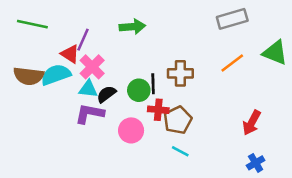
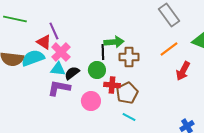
gray rectangle: (232, 19) -> (169, 15), turned 70
green arrow: (132, 27) -> (114, 42), moved
purple line: (83, 40) -> (54, 31), turned -48
black line: (153, 84) -> (103, 52), moved
red arrow: (252, 123) -> (183, 71), moved

